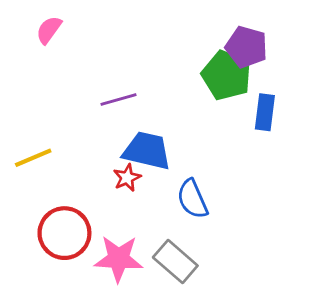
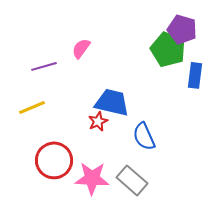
pink semicircle: (49, 30) -> (81, 48), moved
purple line: (118, 99) -> (44, 66), moved

